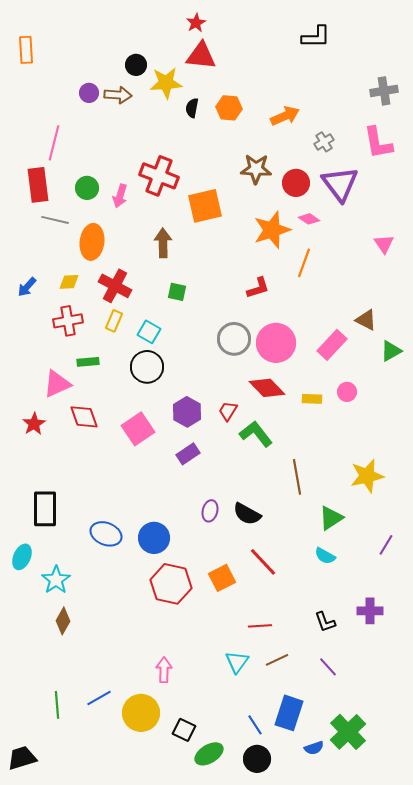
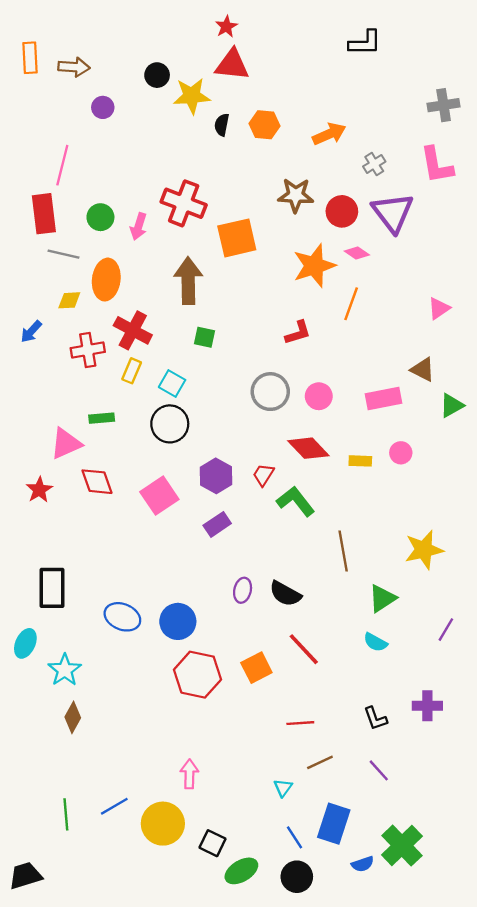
brown arrow: (118, 95) -> (74, 67), moved
brown arrow: (163, 243) -> (188, 281), size x1.4
pink triangle: (384, 244) -> (439, 308), moved, turned 30
yellow diamond: (69, 282) -> (69, 300), moved
red cross: (68, 321) -> (88, 350), moved
pink circle: (276, 343) -> (319, 396), size x0.6
pink rectangle: (332, 345) -> (383, 399), turned 36
cyan triangle: (237, 662) -> (283, 788), moved, size x0.7

